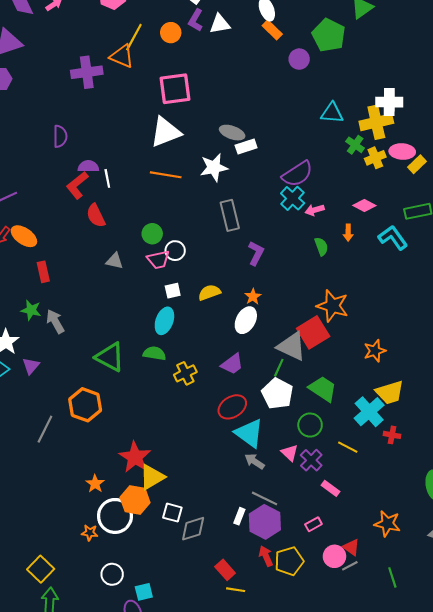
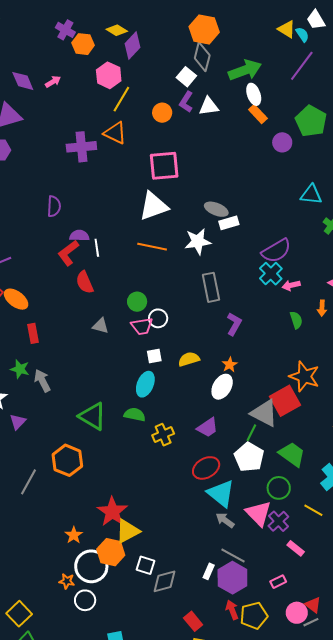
yellow line: (134, 37) -> (121, 99), moved
pink triangle: (290, 453) -> (258, 513), size x1.6
white circle: (112, 574) -> (85, 600), moved

